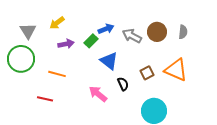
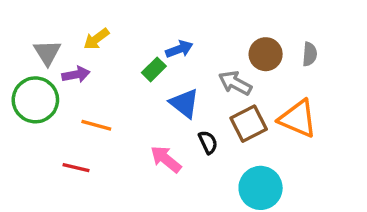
gray arrow: (132, 36) -> (235, 83), moved
purple arrow: (66, 44) -> (76, 74), moved
brown square: (147, 73) -> (249, 124), size x1.5

